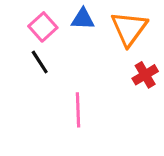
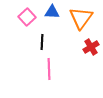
black line: (40, 62) -> (42, 42), moved, turned 35

